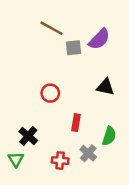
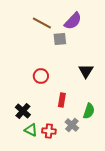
purple semicircle: (99, 39) -> (73, 21), moved
black triangle: (105, 87) -> (86, 71), turned 49
green triangle: (16, 159) -> (31, 130), moved, turned -32

